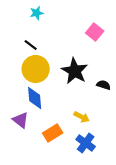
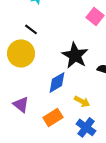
yellow circle: (36, 69) -> (21, 53), moved
blue diamond: (35, 98) -> (57, 82), moved, turned 65

